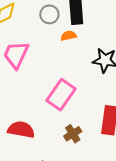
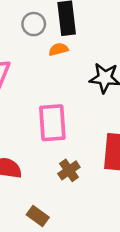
pink rectangle: (61, 95) -> (52, 123), turned -36

